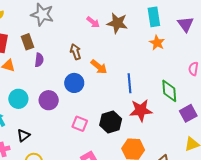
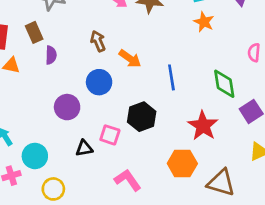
cyan circle: (18, 99) -> (35, 156), moved
red star: (141, 110) -> (203, 126), moved, turned -30
black hexagon: (111, 122) -> (142, 117), moved
black triangle: (24, 135) -> (84, 148), moved, turned 32

